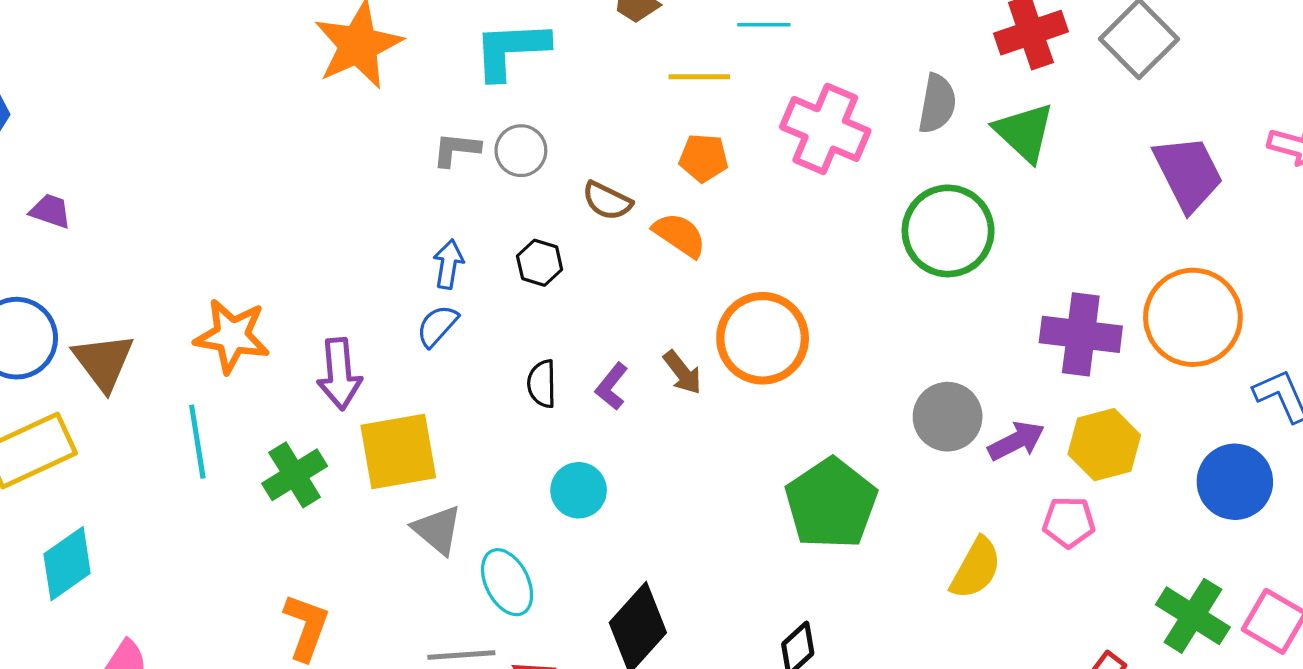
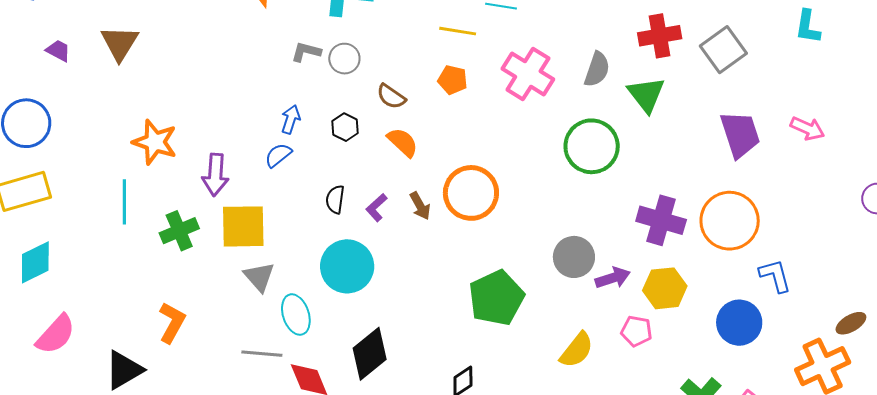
orange semicircle: (680, 235) -> (403, 142), moved
brown triangle: (103, 362) -> (120, 43), moved
cyan circle: (579, 490) -> (347, 266), size x1.6

